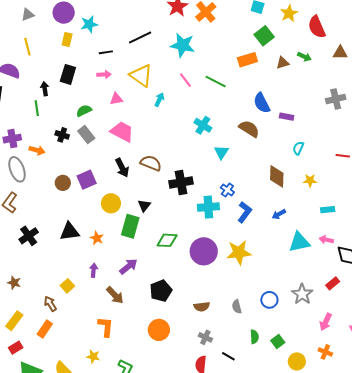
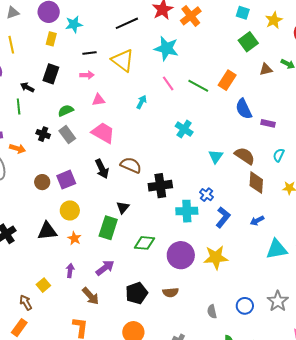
black line: (140, 37) -> (127, 23), moved
orange rectangle: (247, 60) -> (227, 80), moved, turned -42
yellow triangle: (141, 75) -> (123, 60), moved
black arrow: (45, 89) -> (27, 87), turned -56
brown semicircle: (249, 129) -> (245, 156), moved
cyan triangle: (221, 152) -> (216, 156), moved
yellow circle: (111, 203) -> (70, 210), moved
brown semicircle: (202, 307) -> (171, 292), moved

